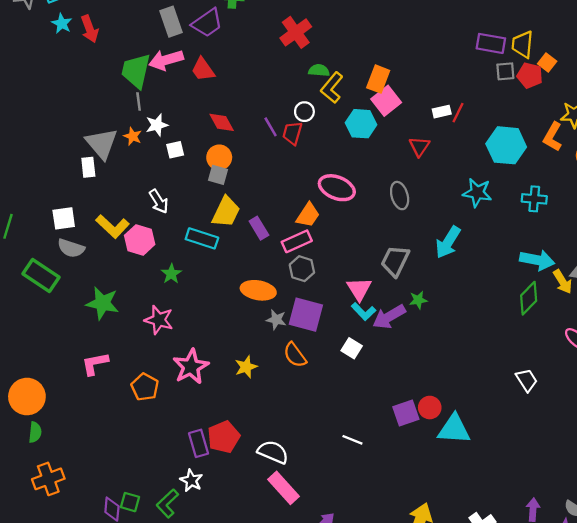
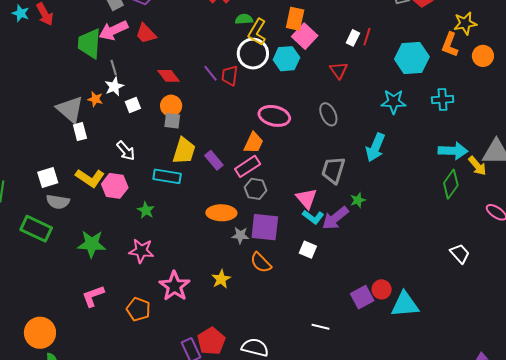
gray line: (139, 101) -> (114, 67), moved
white circle: (304, 112) -> (253, 54), moved, size x1.8
white rectangle: (442, 112) -> (353, 38), turned -42
white rectangle: (88, 167) -> (80, 132), moved

